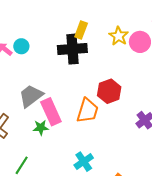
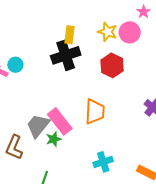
red hexagon: (109, 91) -> (112, 65), moved
gray trapezoid: (31, 96) -> (38, 126), moved
cyan cross: (84, 162) -> (103, 162), turned 30

